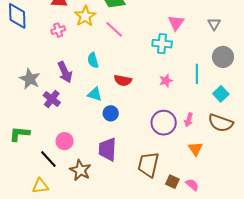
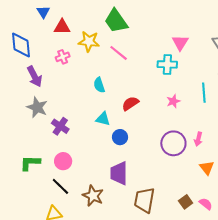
yellow star: (85, 16) -> (89, 41), turned -30
purple arrow: (65, 72) -> (35, 76), moved
red semicircle: (123, 80) -> (130, 103), turned 138
pink circle: (65, 141) -> (63, 161), moved
brown trapezoid: (148, 165) -> (144, 200), moved
brown square: (172, 182) -> (186, 202), turned 32

